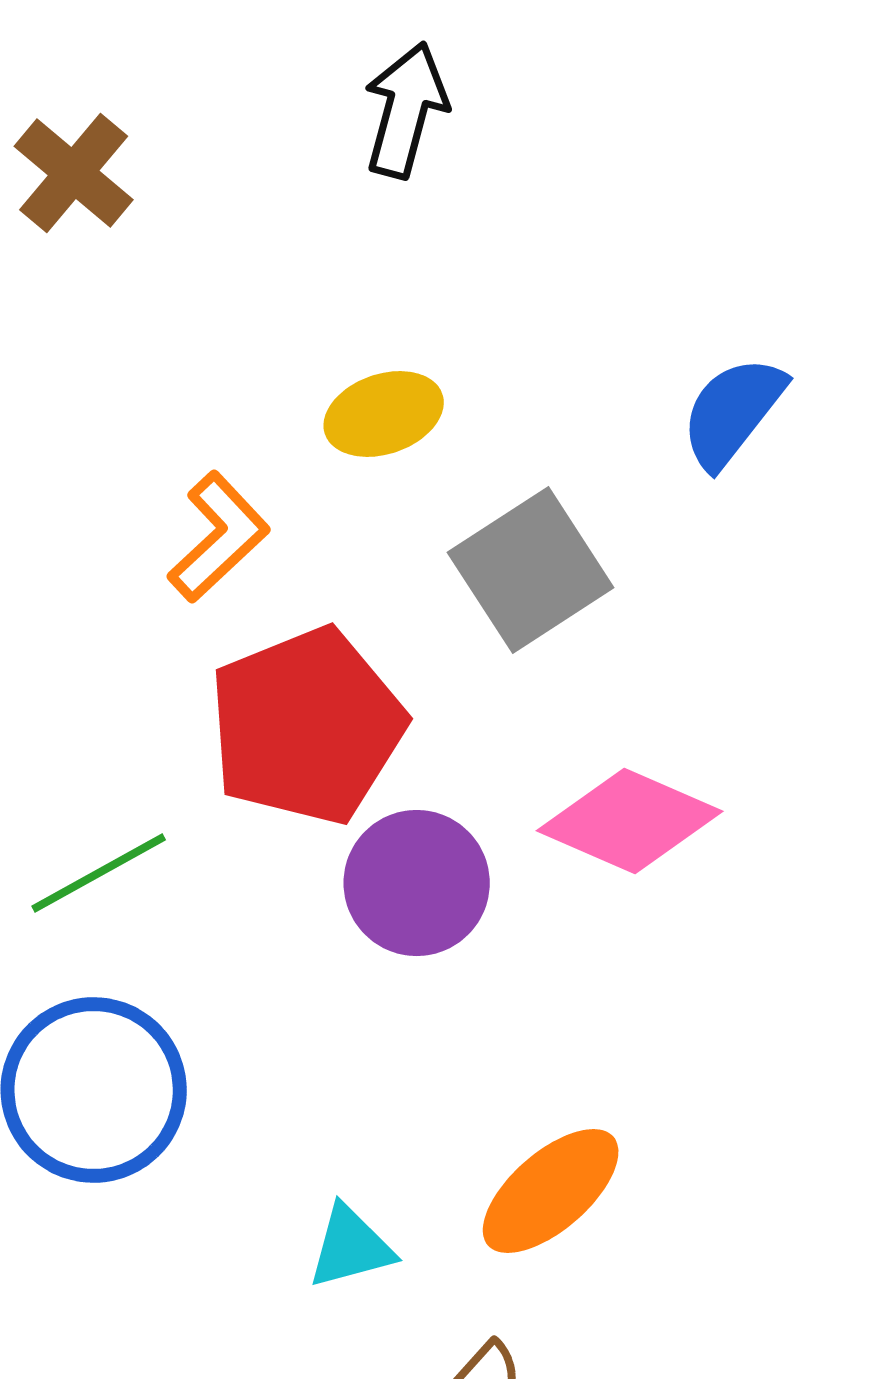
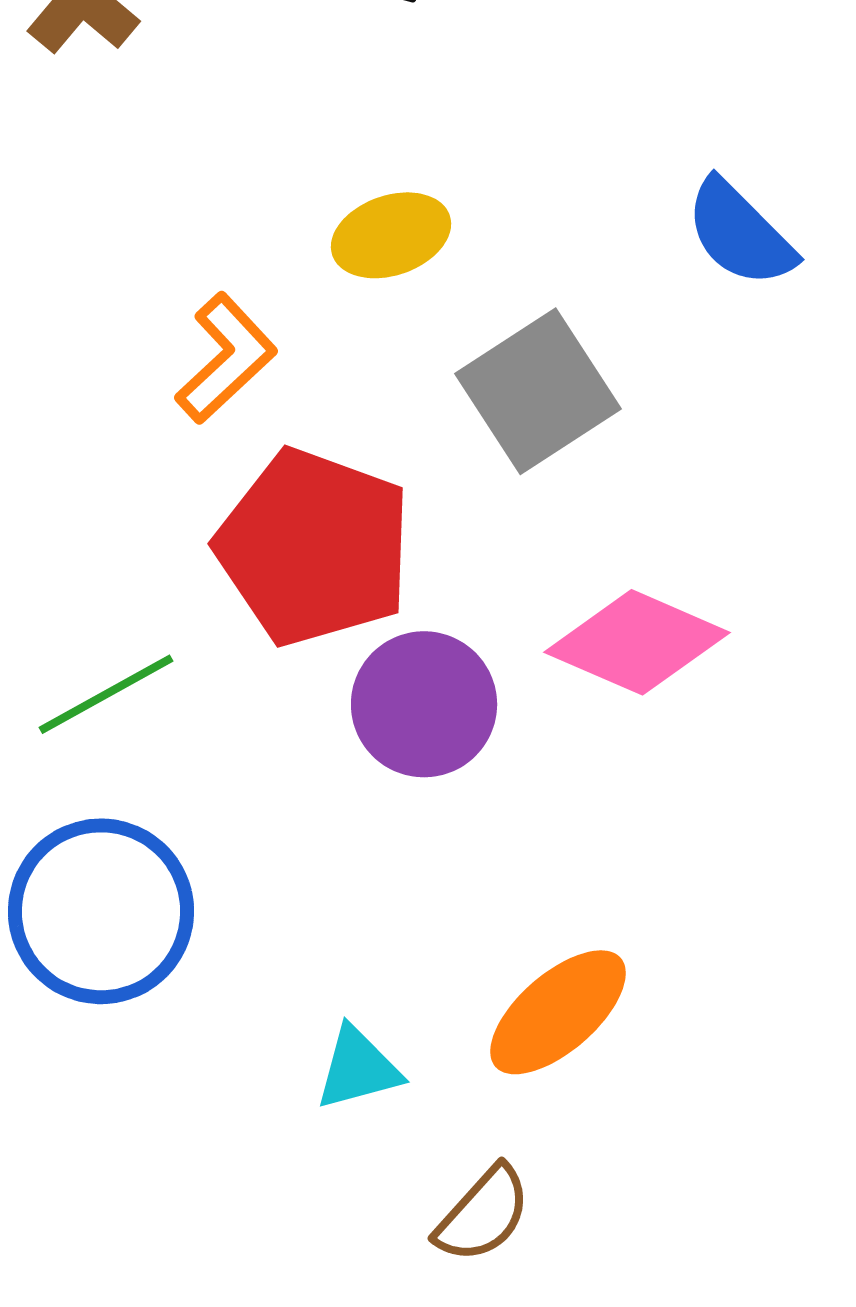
blue semicircle: (733, 412) -> (740, 233), turned -83
red pentagon: (307, 726) -> (314, 547), turned -30

